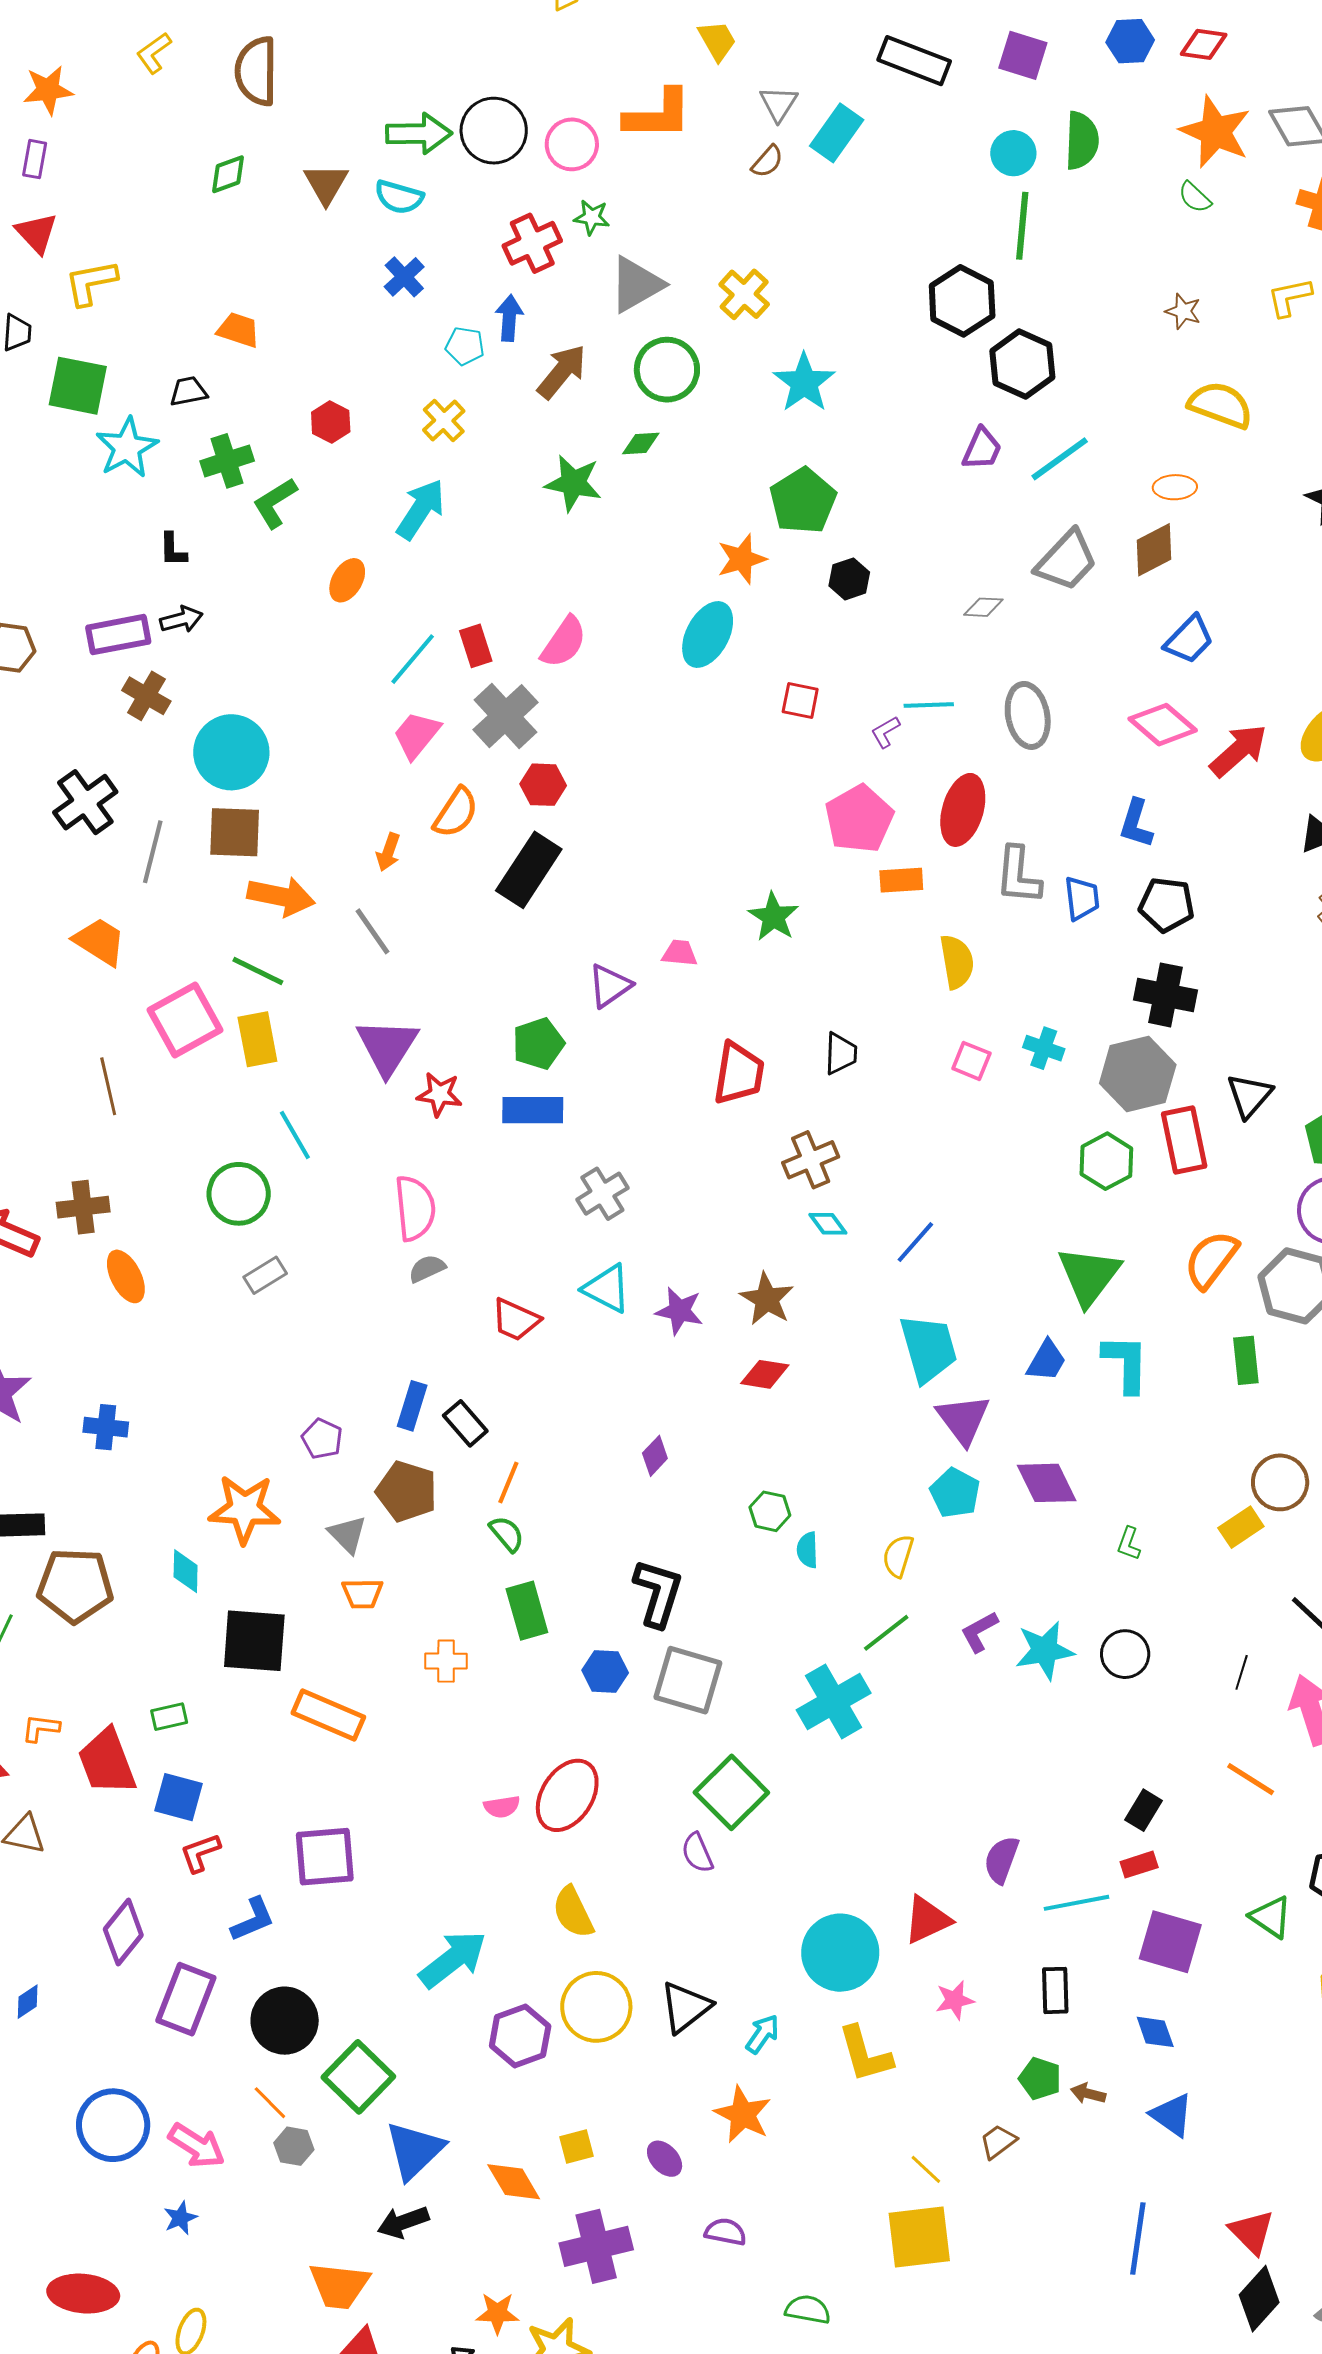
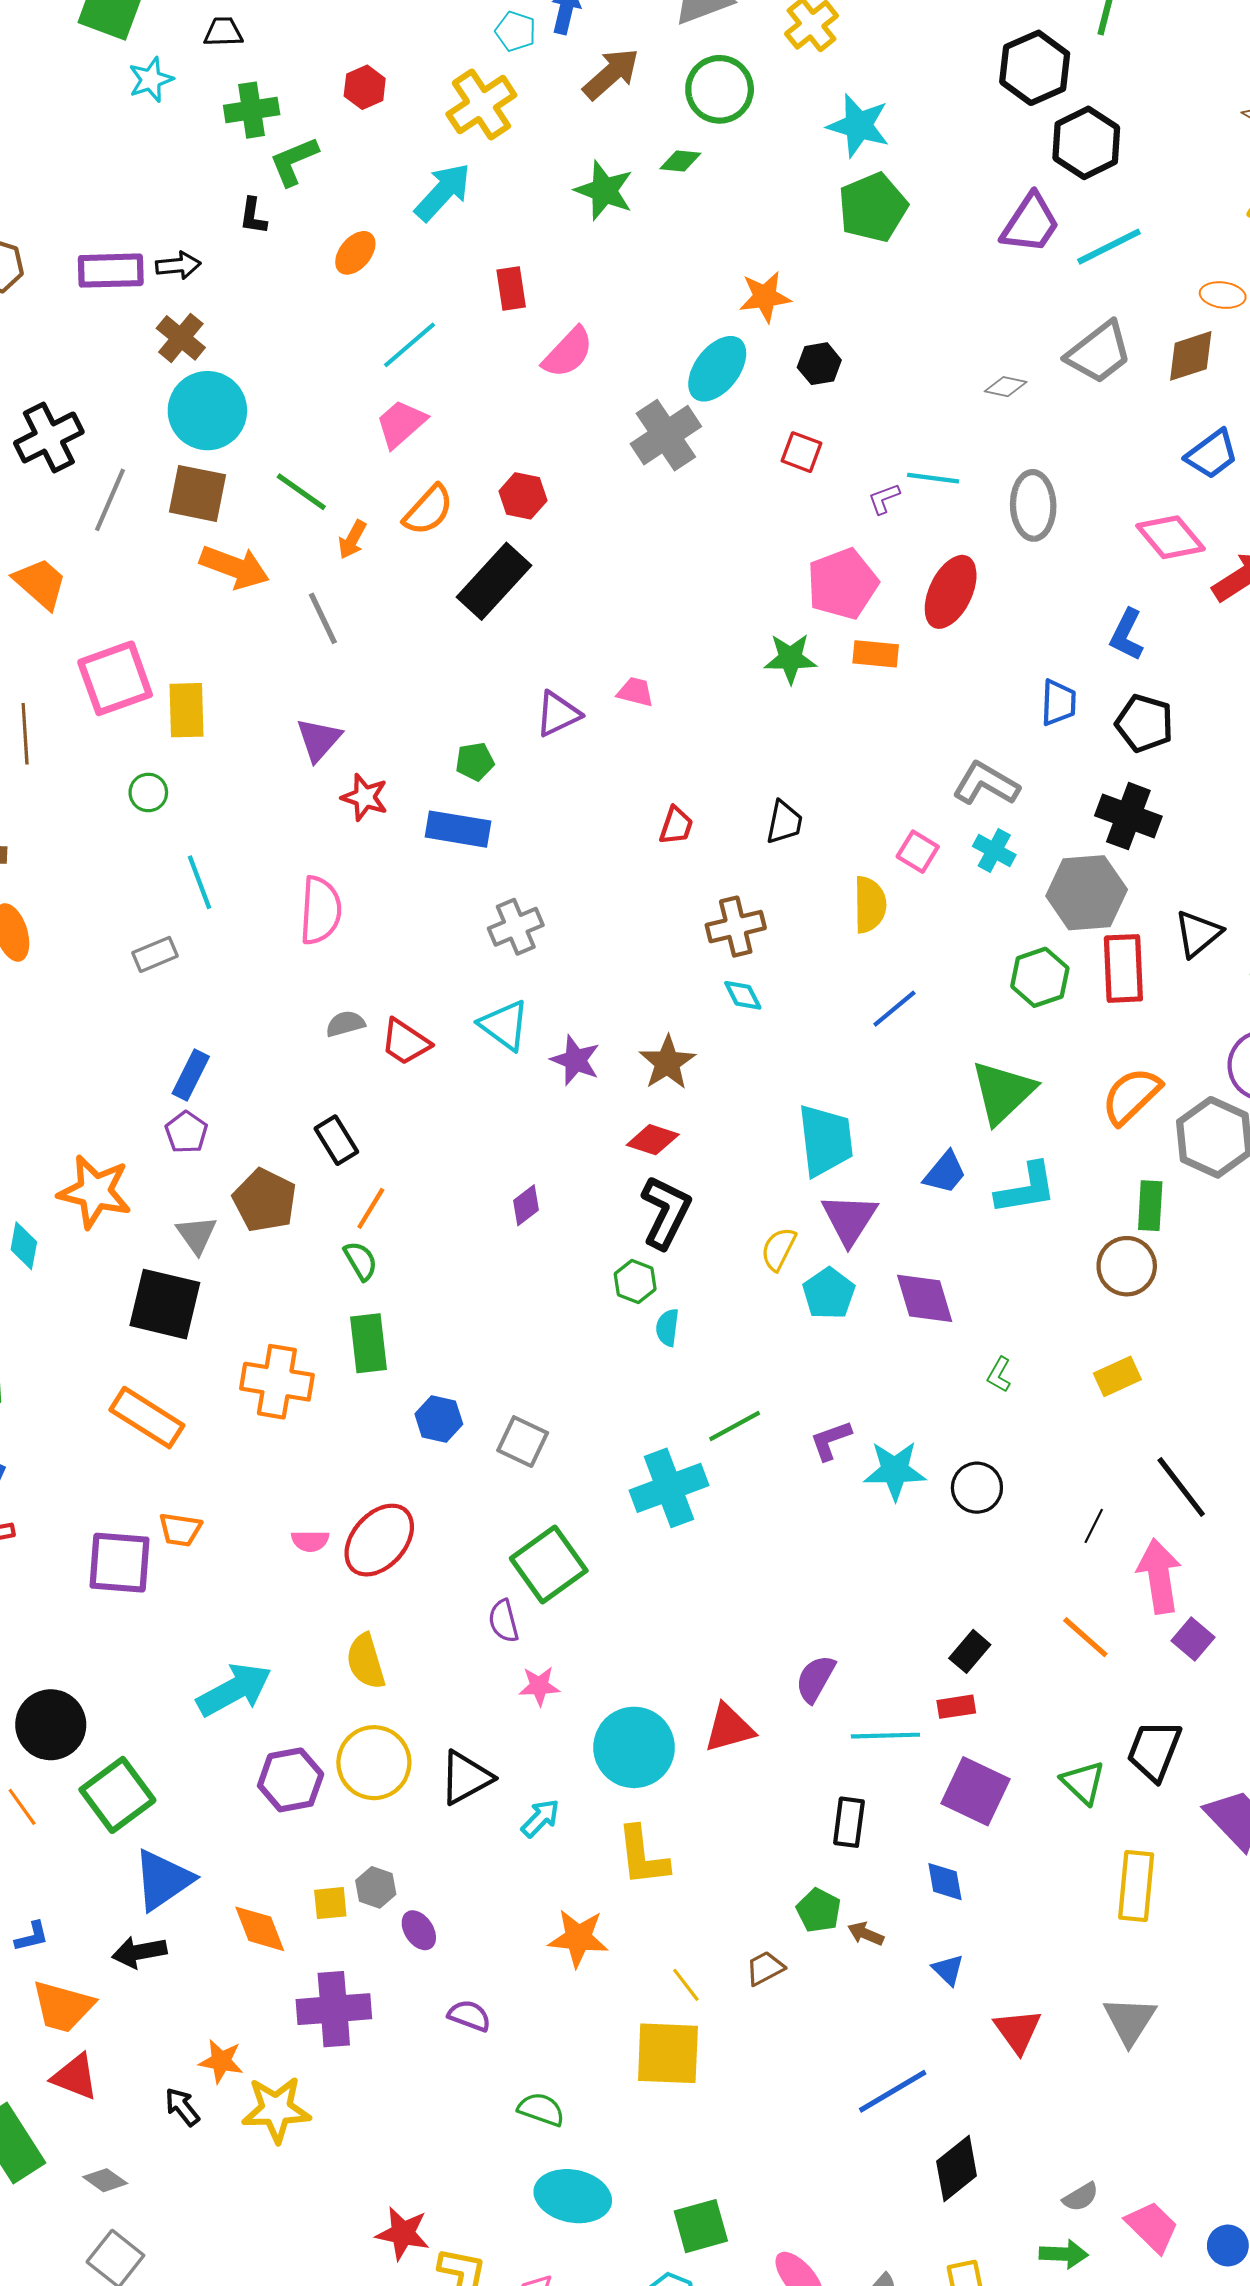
cyan star: (804, 383) -> (859, 126), turned -30
yellow cross: (444, 421) -> (481, 105), size x1.5
cyan star: (127, 448) -> (151, 80), size x0.7
purple trapezoid: (982, 449) -> (1030, 223), size x1.4
green pentagon: (803, 501) -> (873, 208), moved
black L-shape: (173, 550) -> (253, 216), moved
black hexagon: (849, 579) -> (819, 364), moved
red rectangle: (476, 646) -> (511, 289), moved
brown cross: (146, 696) -> (181, 338), moved
gray cross: (506, 716) -> (666, 435), moved
gray L-shape: (1018, 875) -> (986, 784), moved, turned 106
green star: (773, 917) -> (790, 658), moved, turned 30
yellow semicircle: (957, 962) -> (870, 905), moved
green line: (258, 971) -> (301, 492), moved
green pentagon: (538, 1044) -> (475, 762), size x0.7
purple triangle: (387, 1047) -> (319, 739), size x0.7
red trapezoid: (739, 1073) -> (676, 826), size x0.6
cyan line: (295, 1135) -> (200, 882), moved
green circle: (239, 1194) -> (148, 792), moved, size x0.6
blue line: (915, 1242) -> (894, 1009), moved
gray semicircle: (427, 1268) -> (345, 1024), moved
cyan L-shape: (1126, 1363) -> (1026, 1189), turned 70
blue rectangle: (412, 1406) -> (191, 1075), moved
brown circle: (1280, 1482) -> (1127, 1266), moved
yellow semicircle: (898, 1556) -> (779, 1249), moved
orange trapezoid: (362, 1593) -> (180, 1530), moved
black L-shape: (658, 1593) -> (666, 1212), moved
black square: (254, 1641) -> (165, 1304), moved
orange cross: (446, 1661) -> (277, 1382), size x1.6
gray square: (688, 1680) -> (523, 1442), size x0.7
blue L-shape: (253, 1919) -> (32, 1937), moved, size x0.7
pink star: (955, 2000) -> (539, 1686), moved
orange star: (743, 2114) -> (578, 1938), moved, turned -30
blue triangle: (1172, 2115) -> (948, 1970), size x0.7
gray hexagon: (294, 2146) -> (376, 1887), moved
red triangle: (1252, 2232) -> (1018, 2031), moved
blue line: (1138, 2239) -> (893, 2091), turned 42
black diamond: (1259, 2299) -> (957, 2169), moved

